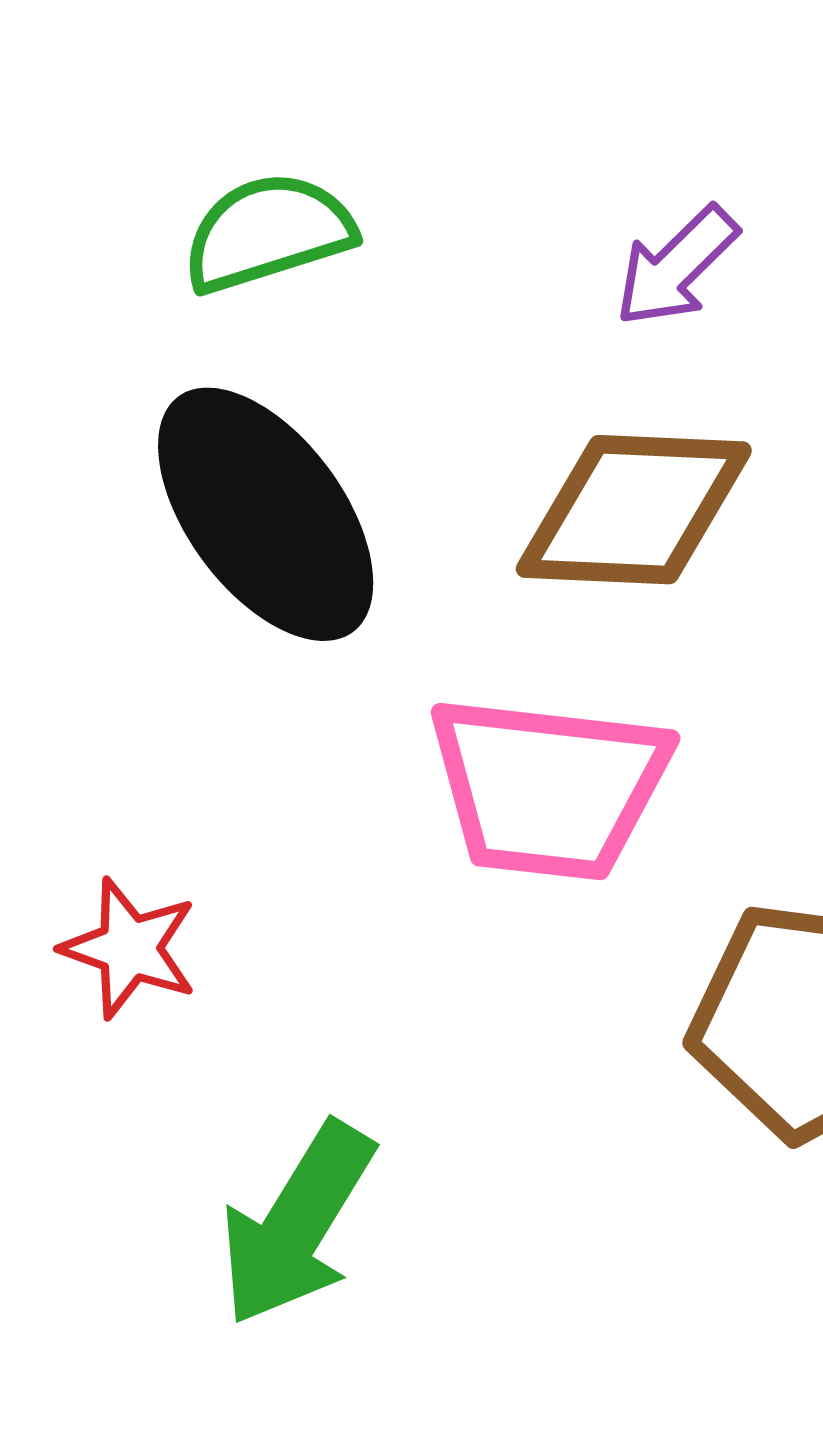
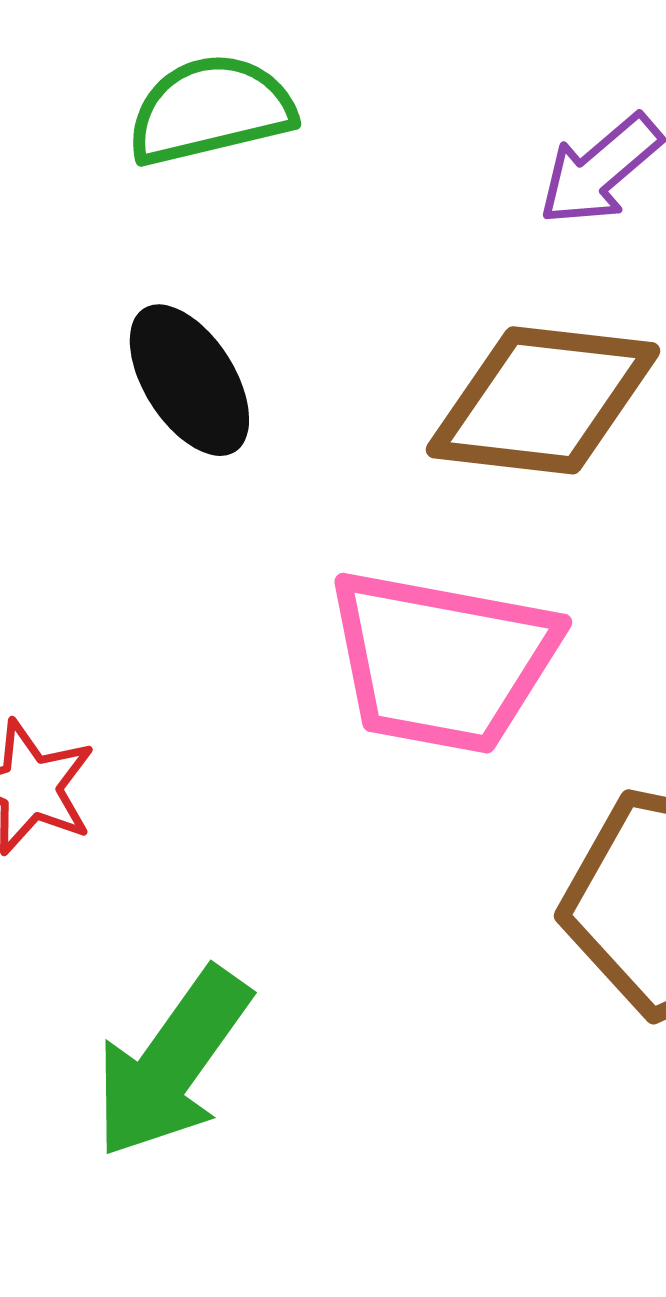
black ellipse: (266, 514) -> (189, 380), size x0.6

